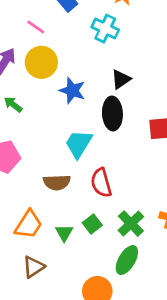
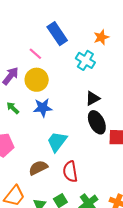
blue star: (72, 91) -> (43, 108), moved, turned -30
black ellipse: (112, 114) -> (97, 122), moved, turned -30
brown semicircle: (57, 182) -> (38, 168), turned 150

